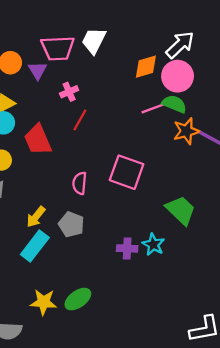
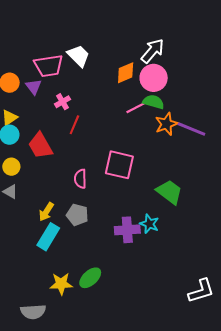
white trapezoid: (94, 41) -> (79, 56), turned 115
purple cross: (127, 248) -> (127, 230), size x1.4

